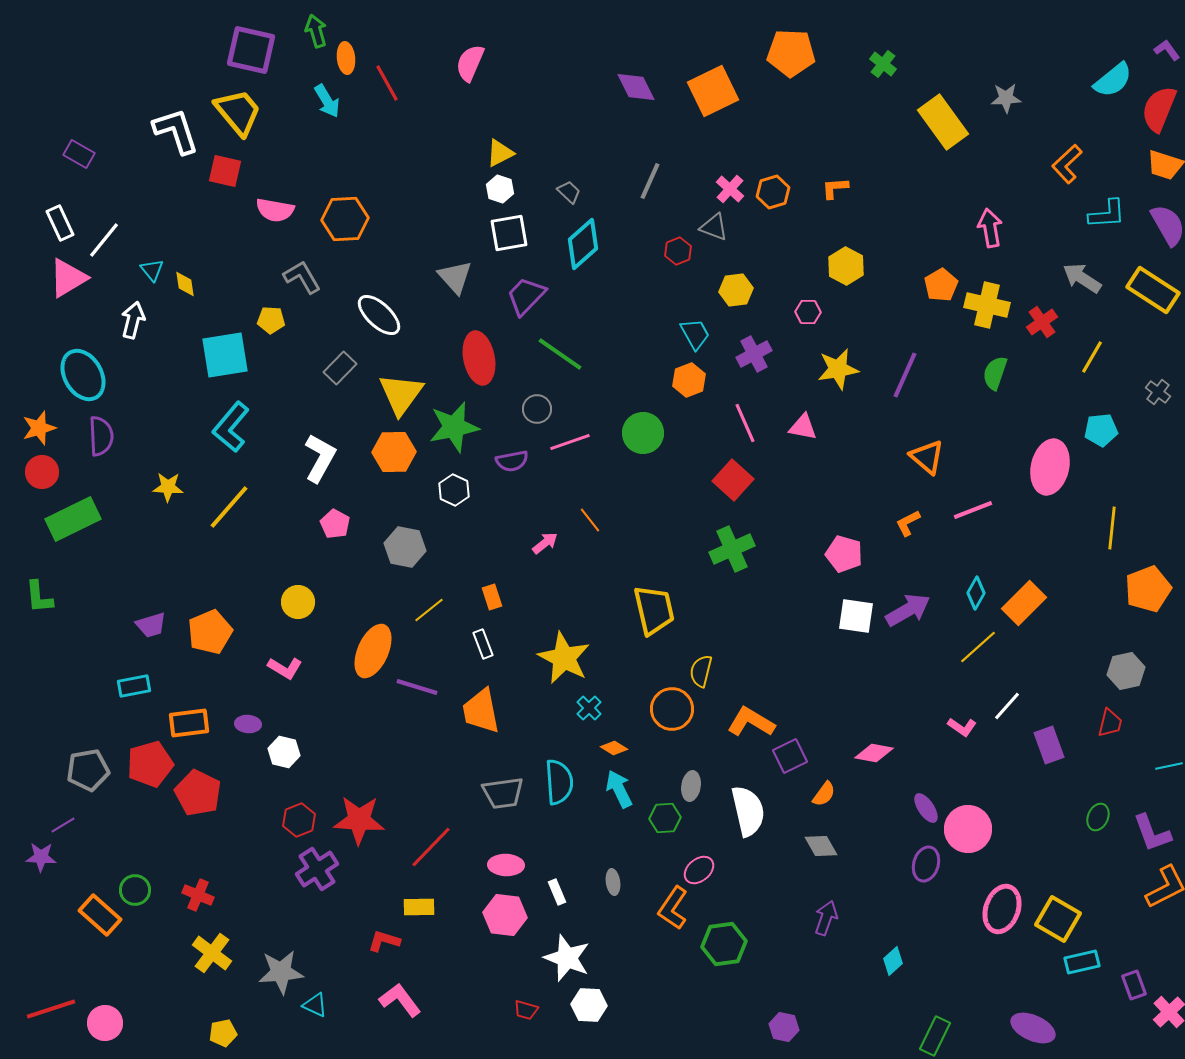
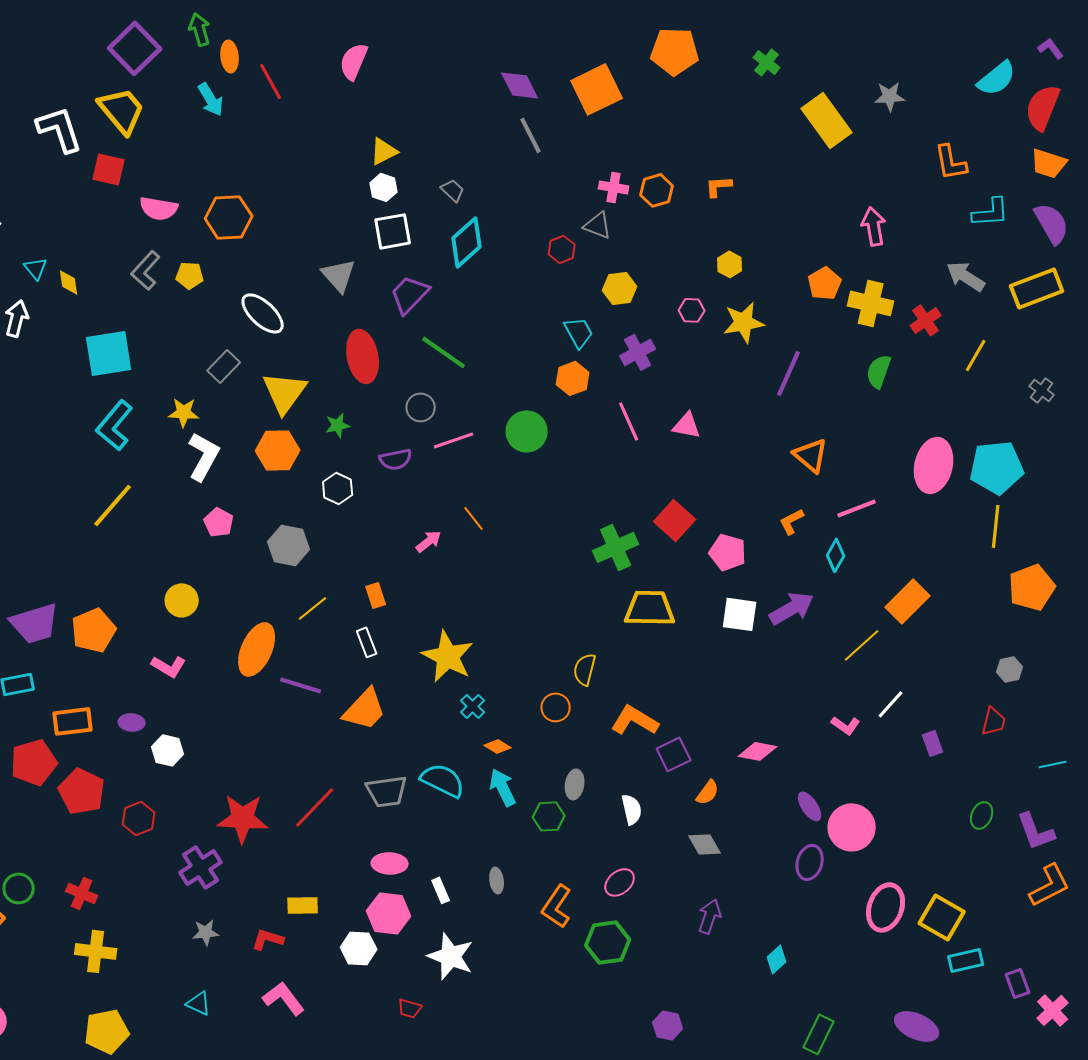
purple square: (251, 50) -> (135, 48), turned 33
orange L-shape: (1067, 164) -> (951, 162), turned -57
gray line: (650, 181) -> (531, 135), moved, turned -51
pink cross: (730, 189) -> (614, 187), turned -32
yellow hexagon: (846, 266) -> (730, 264), size x0.7
gray L-shape: (302, 277) -> (146, 270), moved, turned -108
yellow rectangle: (1153, 290) -> (1037, 288), turned -54
yellow pentagon: (271, 320) -> (190, 275), moved
yellow star: (838, 369) -> (744, 322), moved
green star: (454, 427) -> (338, 425), size x0.5
cyan pentagon: (1101, 430) -> (997, 467), moved, size x1.6
red square: (733, 480) -> (675, 520), moved
yellow star: (168, 487) -> (184, 412), moved
cyan diamond: (976, 593) -> (836, 555), moved
yellow trapezoid: (654, 610) -> (650, 608), moved, turned -76
purple trapezoid: (151, 625) -> (35, 623), size x1.6
gray hexagon: (1126, 671) -> (1010, 669), size x0.7
orange circle: (672, 709) -> (556, 707), size x0.7
orange trapezoid: (481, 711) -> (365, 709), turned -126
purple rectangle: (1049, 745) -> (933, 743), size x0.7
cyan semicircle: (559, 782) -> (443, 780), turned -60
white semicircle: (748, 811) -> (632, 809), size x0.6
red hexagon: (299, 820) -> (139, 818), moved
red line: (431, 847) -> (315, 807), moved
pink ellipse: (699, 870) -> (620, 882), moved
yellow cross: (212, 953) -> (96, 951), turned -30
gray star: (281, 972) -> (206, 932), moved, size x0.6
white hexagon: (589, 1005) -> (359, 948), moved
yellow pentagon: (223, 1033) -> (107, 1031), size x1.6

